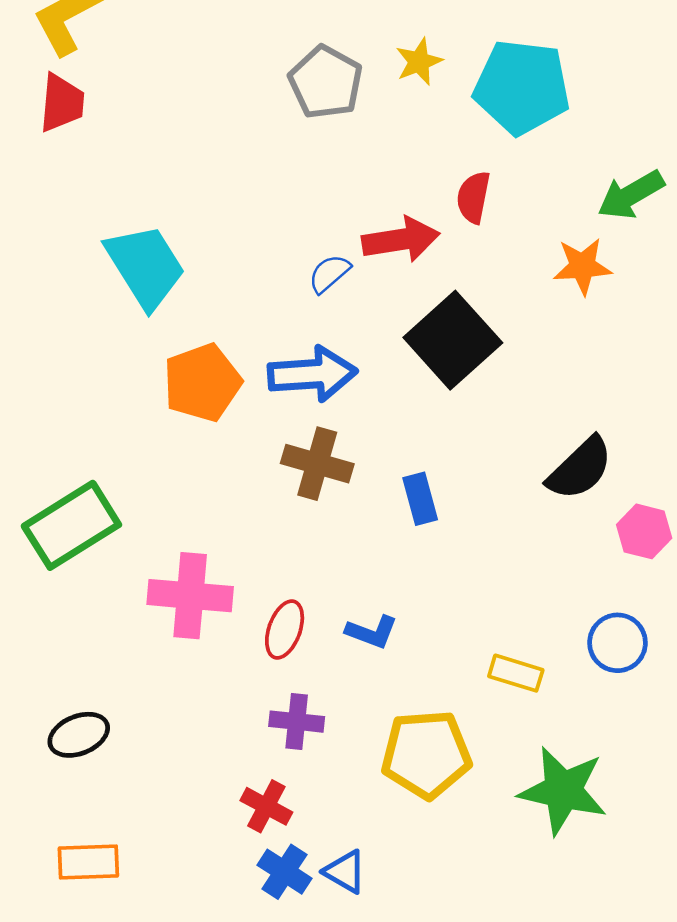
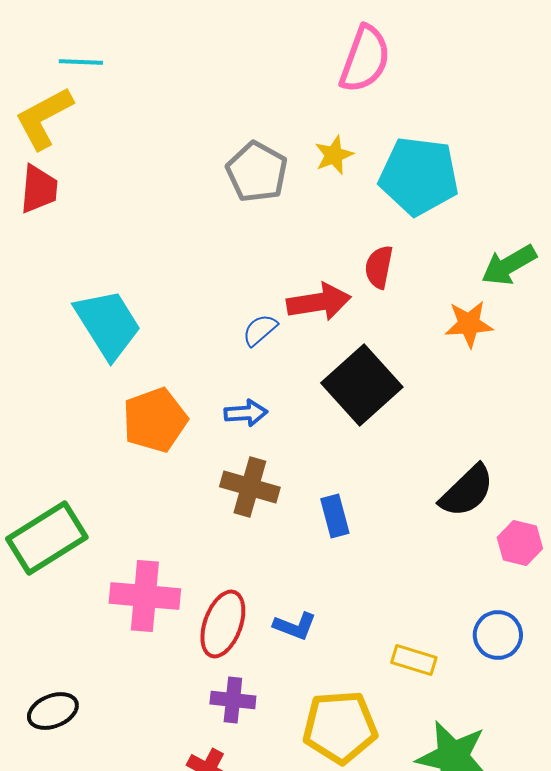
blue arrow: (312, 374) -> (246, 413), size x0.6
red ellipse: (285, 629) -> (223, 624), size x1.4

